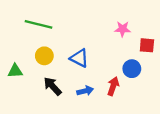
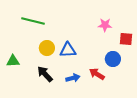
yellow circle: (44, 56) -> (47, 48), moved
blue triangle: (79, 58) -> (68, 50), turned -30
red arrow: (113, 86) -> (97, 74), turned -77

